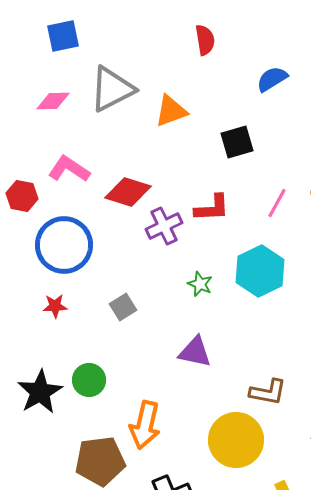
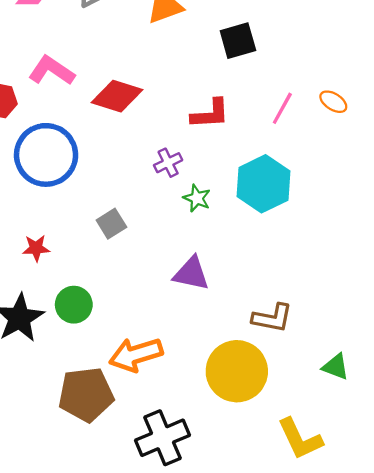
purple cross: (164, 226) -> (168, 163), moved, size x0.7
red star: (55, 306) -> (36, 248), moved
orange arrow: (145, 425) -> (136, 355), turned 60

